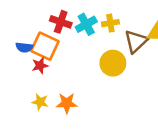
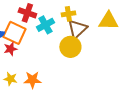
cyan cross: (86, 24) -> (45, 25), moved
brown triangle: (136, 41) -> (77, 29), moved

